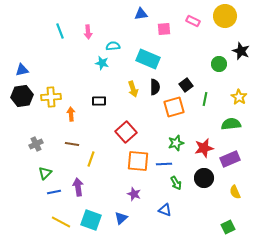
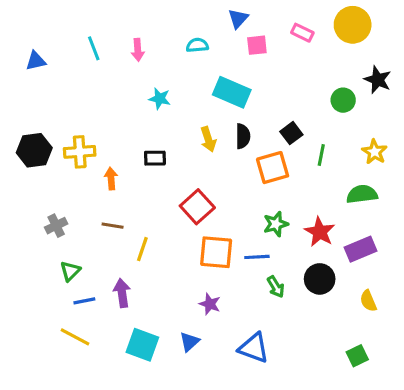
blue triangle: (141, 14) -> (238, 19), moved, turned -40
cyan semicircle: (113, 46) -> (197, 45), moved
blue triangle: (22, 70) -> (36, 61), moved
red star: (204, 148) -> (320, 232), turned -30
blue triangle: (165, 210) -> (254, 348), moved, size x1.5
yellow line: (61, 222) -> (75, 337), moved

